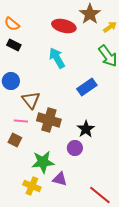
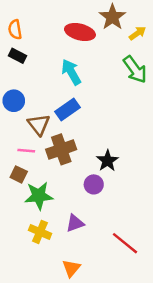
orange semicircle: (12, 24) -> (15, 30), turned 42
blue rectangle: (87, 87) -> (67, 109), moved
brown cross: (49, 120) -> (61, 149), turned -35
green star: (43, 162) -> (39, 196), moved
purple triangle: (60, 179) -> (75, 223), turned -35

